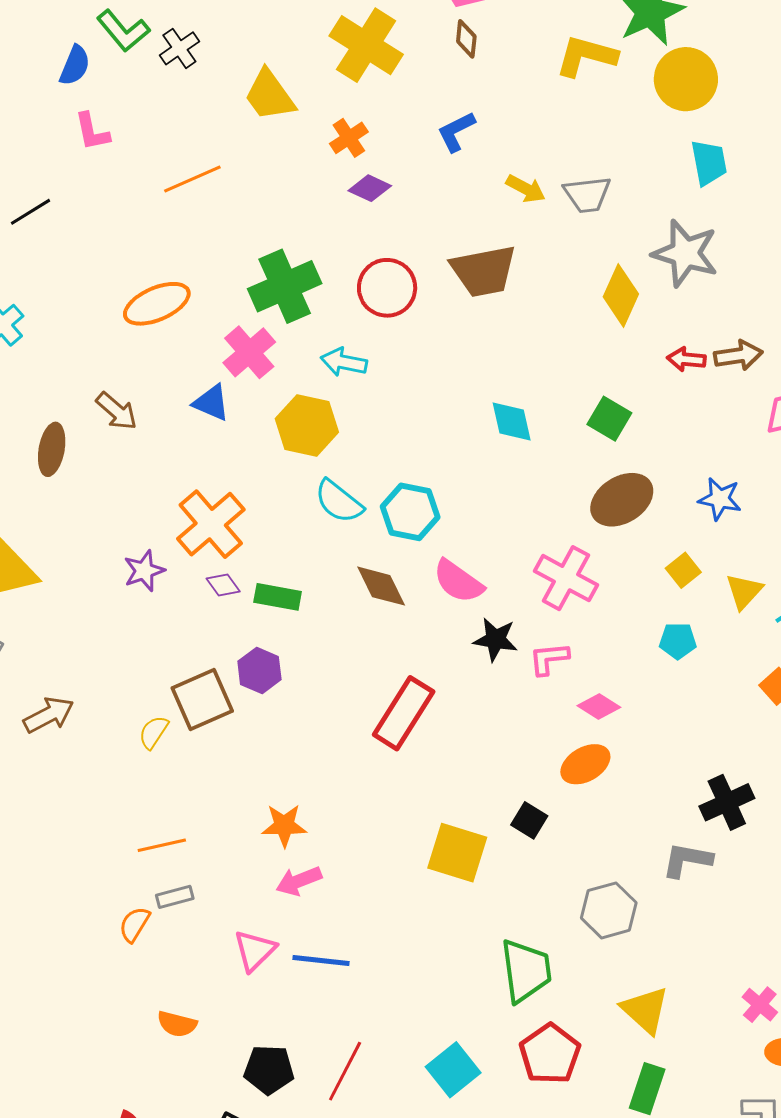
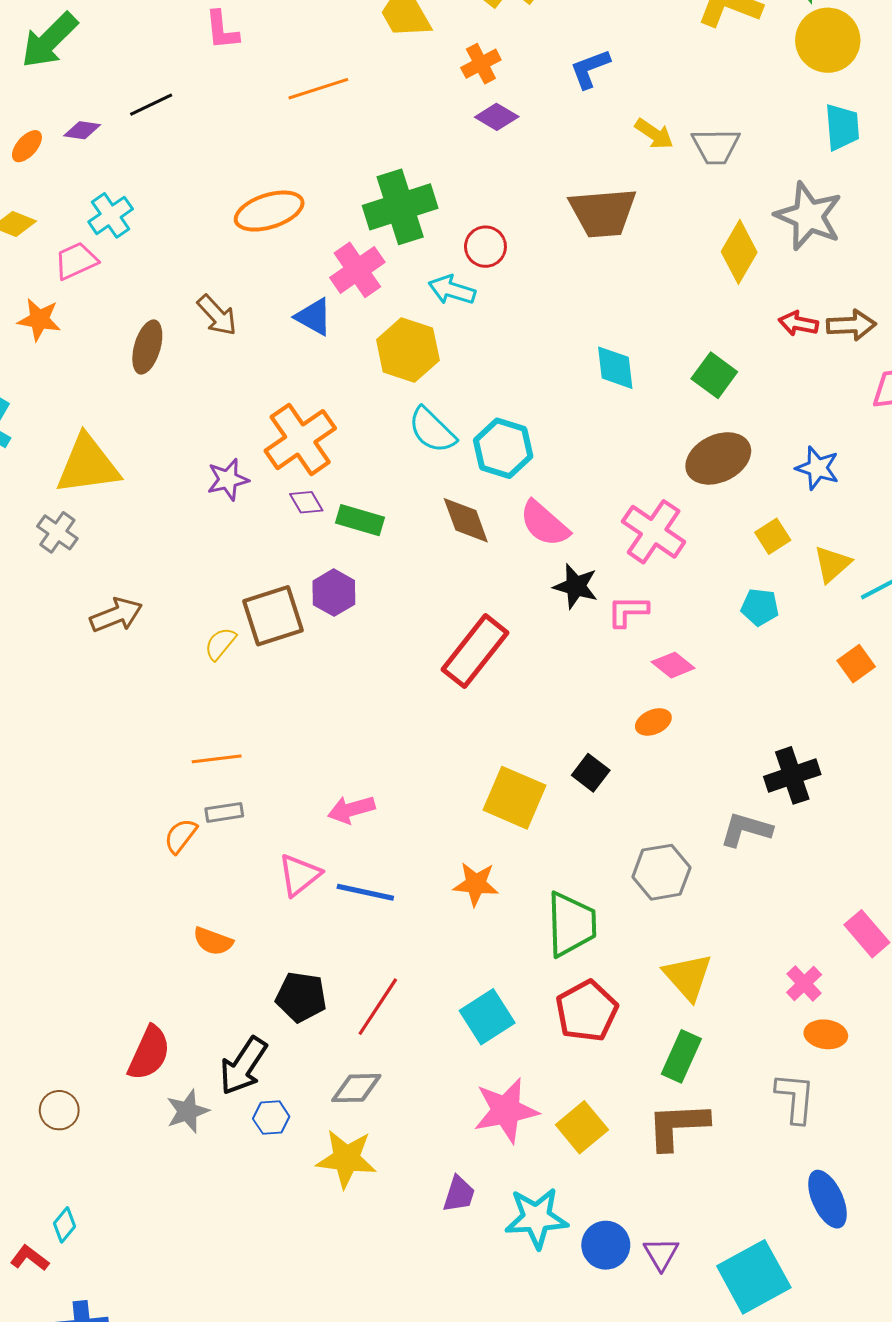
red circle: (387, 288) -> (485, 247), moved, size x0.7
orange ellipse: (585, 764) -> (653, 722), size x0.7
orange star: (284, 826) -> (476, 884), moved

